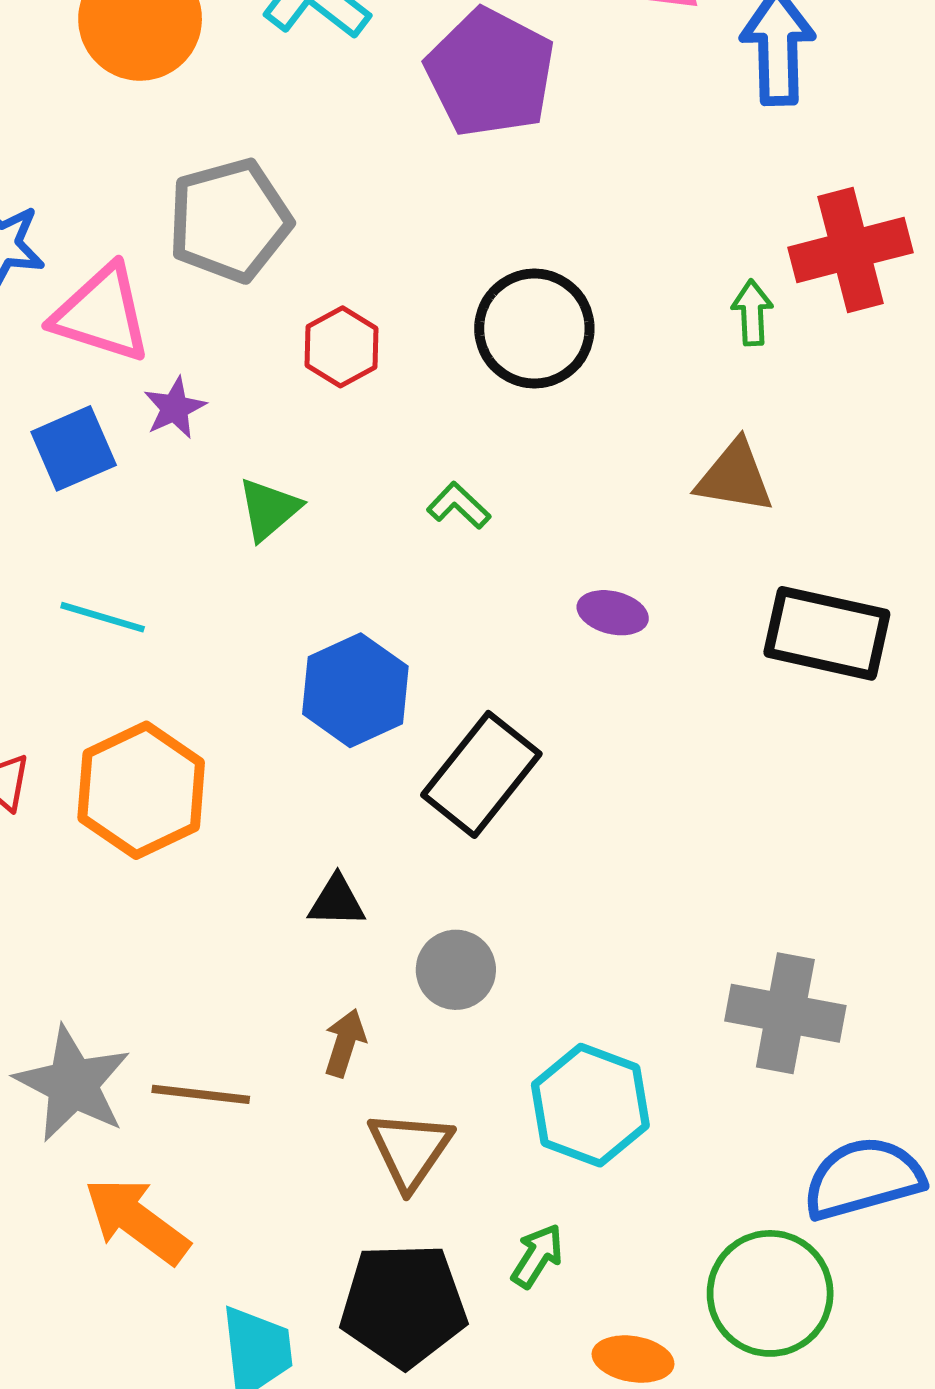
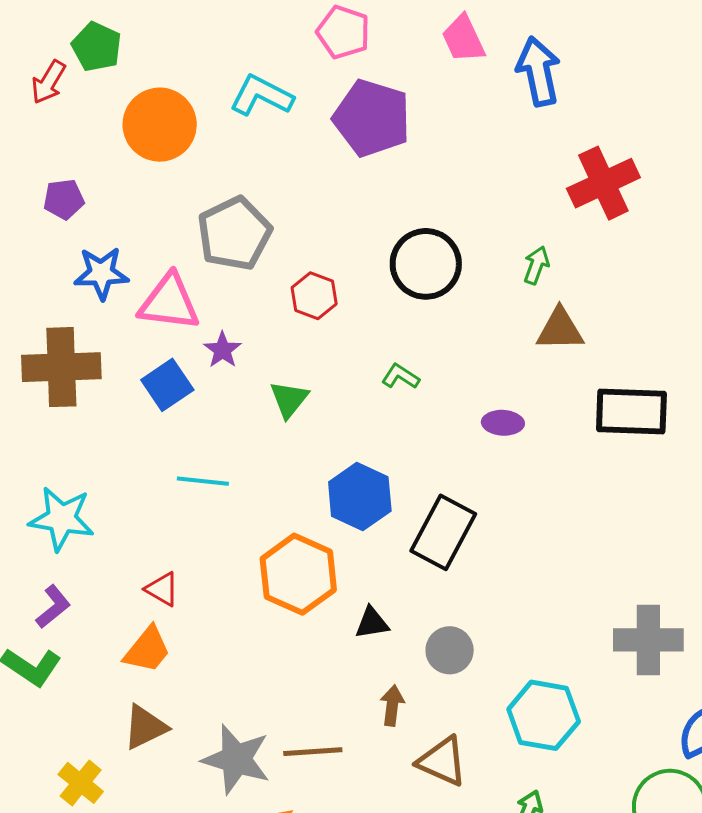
green arrow: (752, 313) -> (536, 265), moved, turned 33
orange hexagon: (141, 790) -> (298, 574), moved
brown triangle: (410, 1150) -> (442, 761), turned -30

